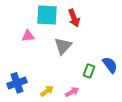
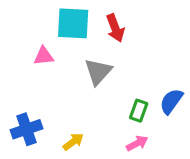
blue semicircle: (110, 65) -> (171, 101), turned -108
pink arrow: (72, 92) -> (137, 143), moved

